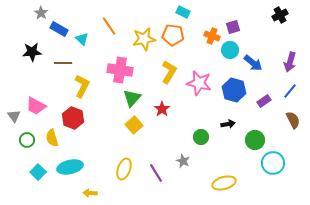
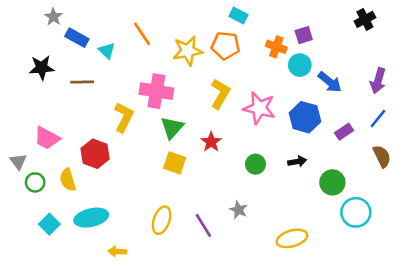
yellow L-shape: (82, 86) -> (124, 117), moved
gray triangle: (14, 116) -> (18, 162), moved
yellow square: (134, 125) -> (175, 163), turned -30
green circle: (201, 137) -> (255, 164), moved

